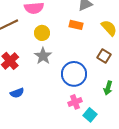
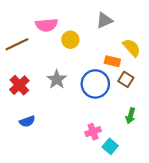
orange rectangle: (76, 25) -> (112, 61), moved
yellow circle: (42, 33) -> (70, 40), moved
blue circle: (74, 74) -> (95, 84), moved

